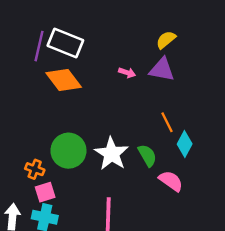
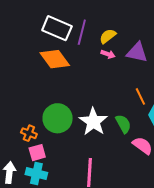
yellow semicircle: (166, 40) -> (108, 36), moved
purple line: (39, 46) -> (82, 32), moved

